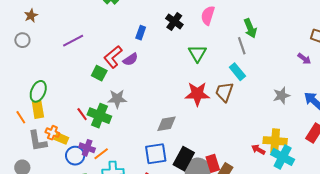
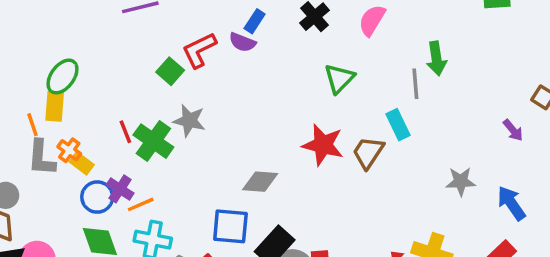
purple semicircle: (130, 59) -> (242, 42), moved, turned 42
orange line: (21, 117) -> (33, 125), moved

